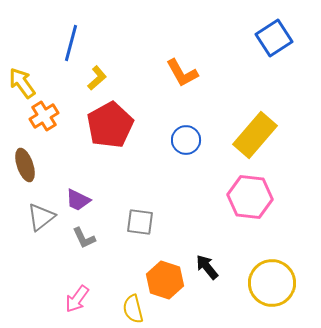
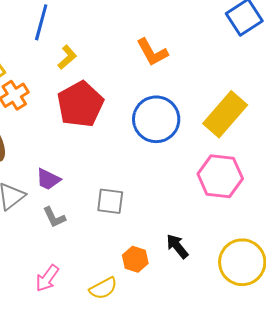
blue circle: (186, 140) -> (156, 119), size x1.6
orange hexagon: (165, 280) -> (135, 259), size x0.7
yellow semicircle: (133, 309) -> (103, 288), turned -104

